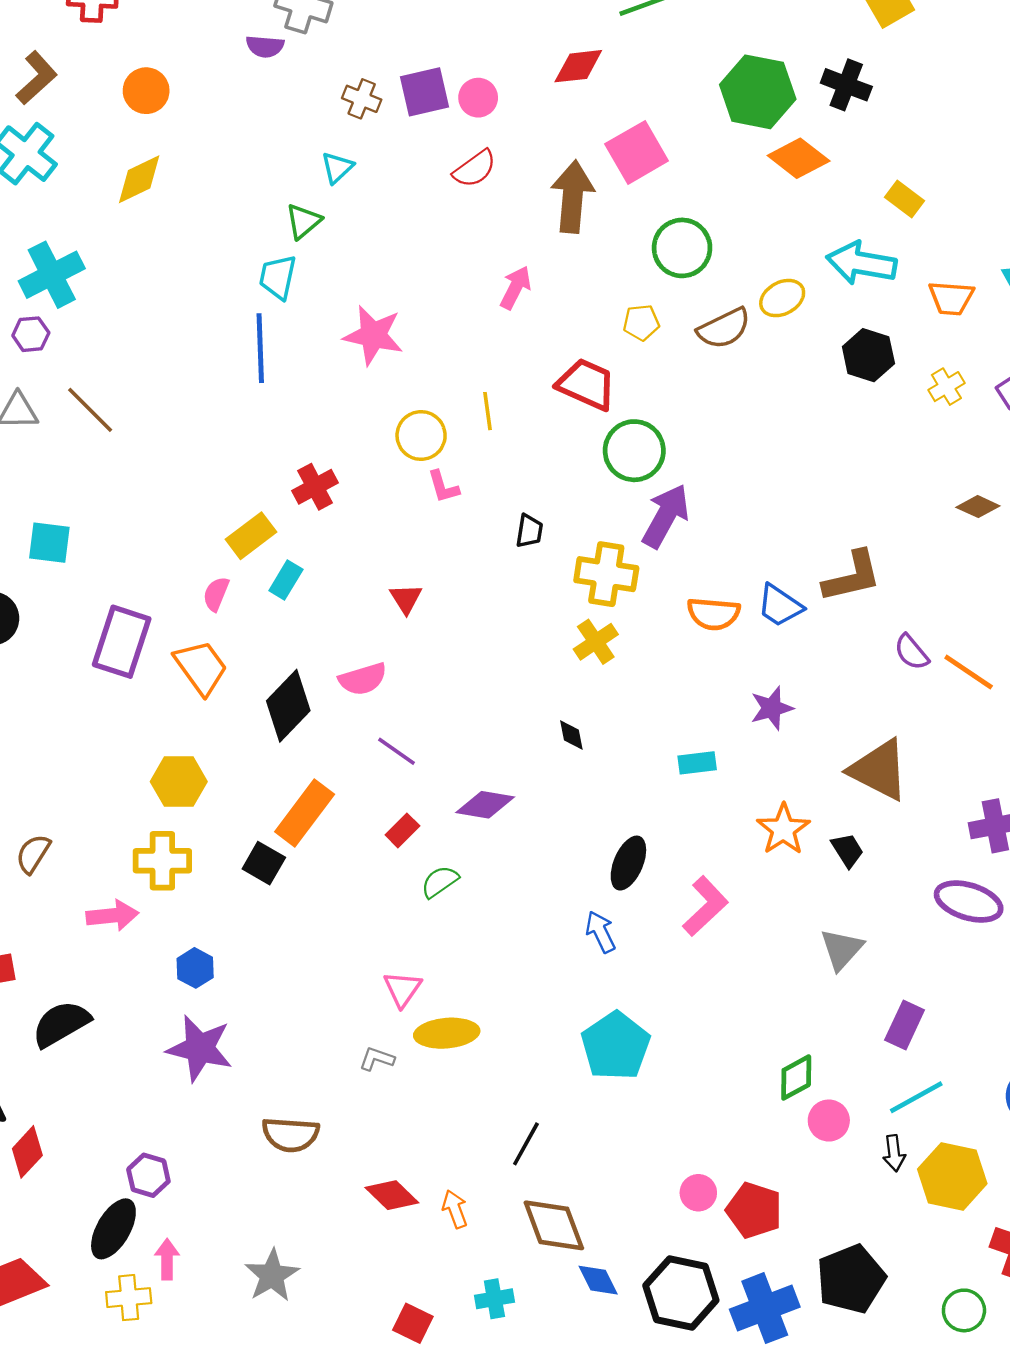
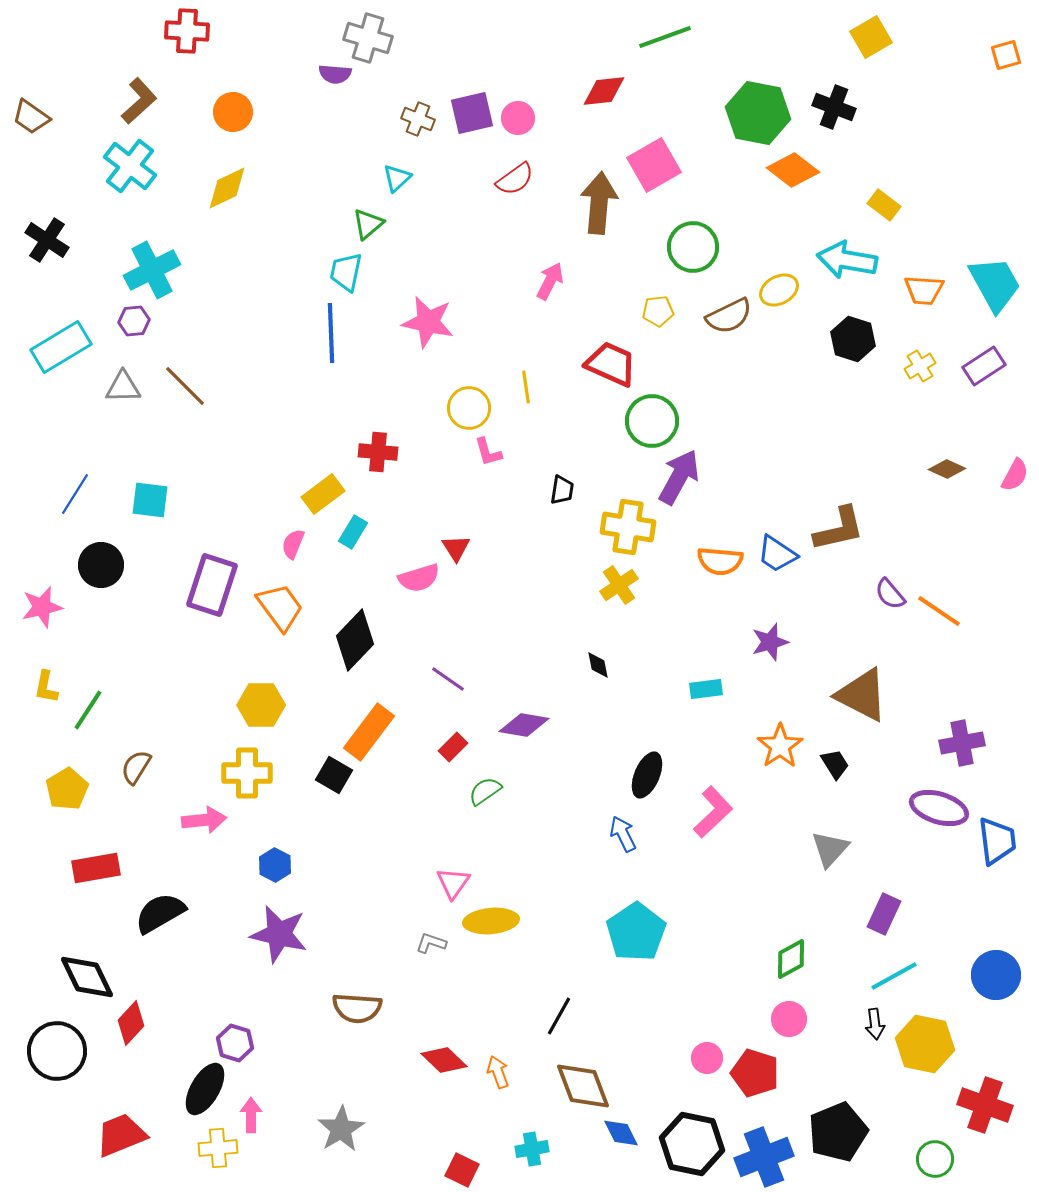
red cross: (315, 487) -> (378, 452), turned 33
pink semicircle: (363, 679) -> (419, 578), moved
pink circle: (829, 1121) -> (789, 1019), moved

